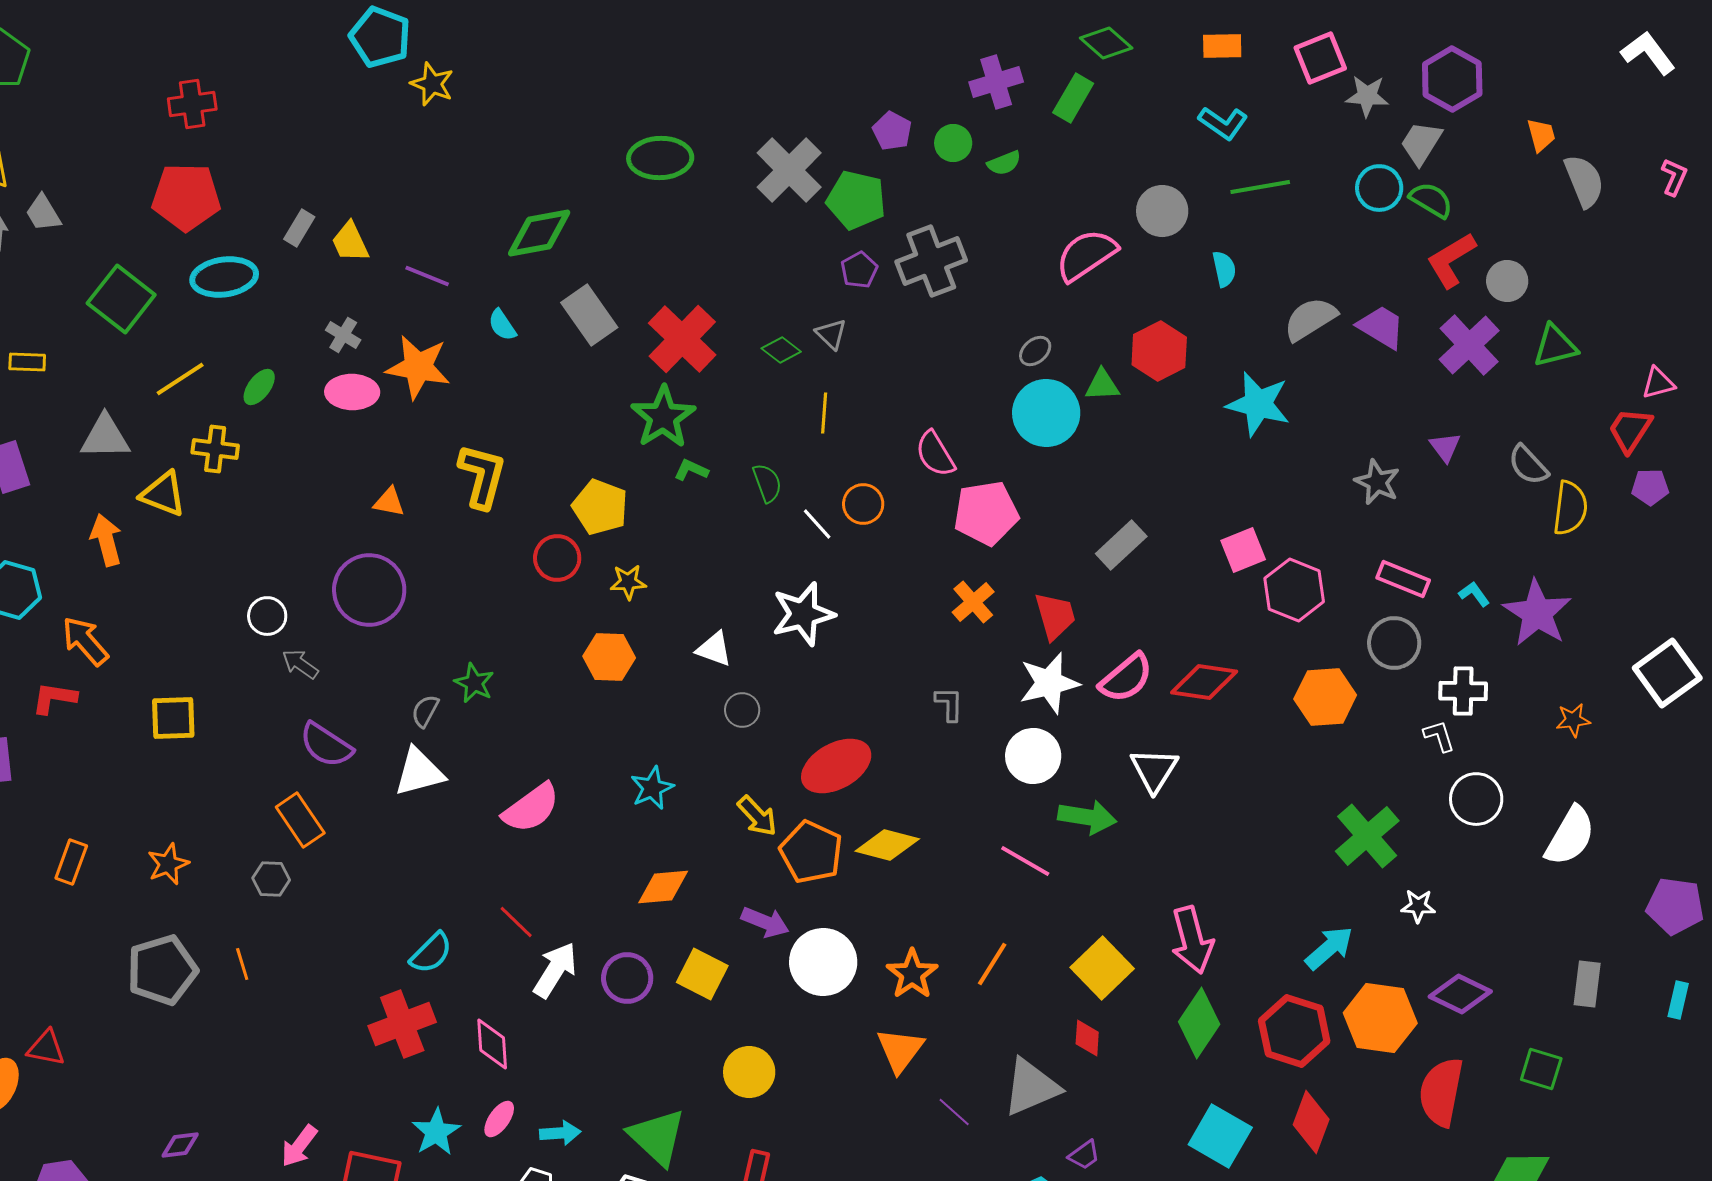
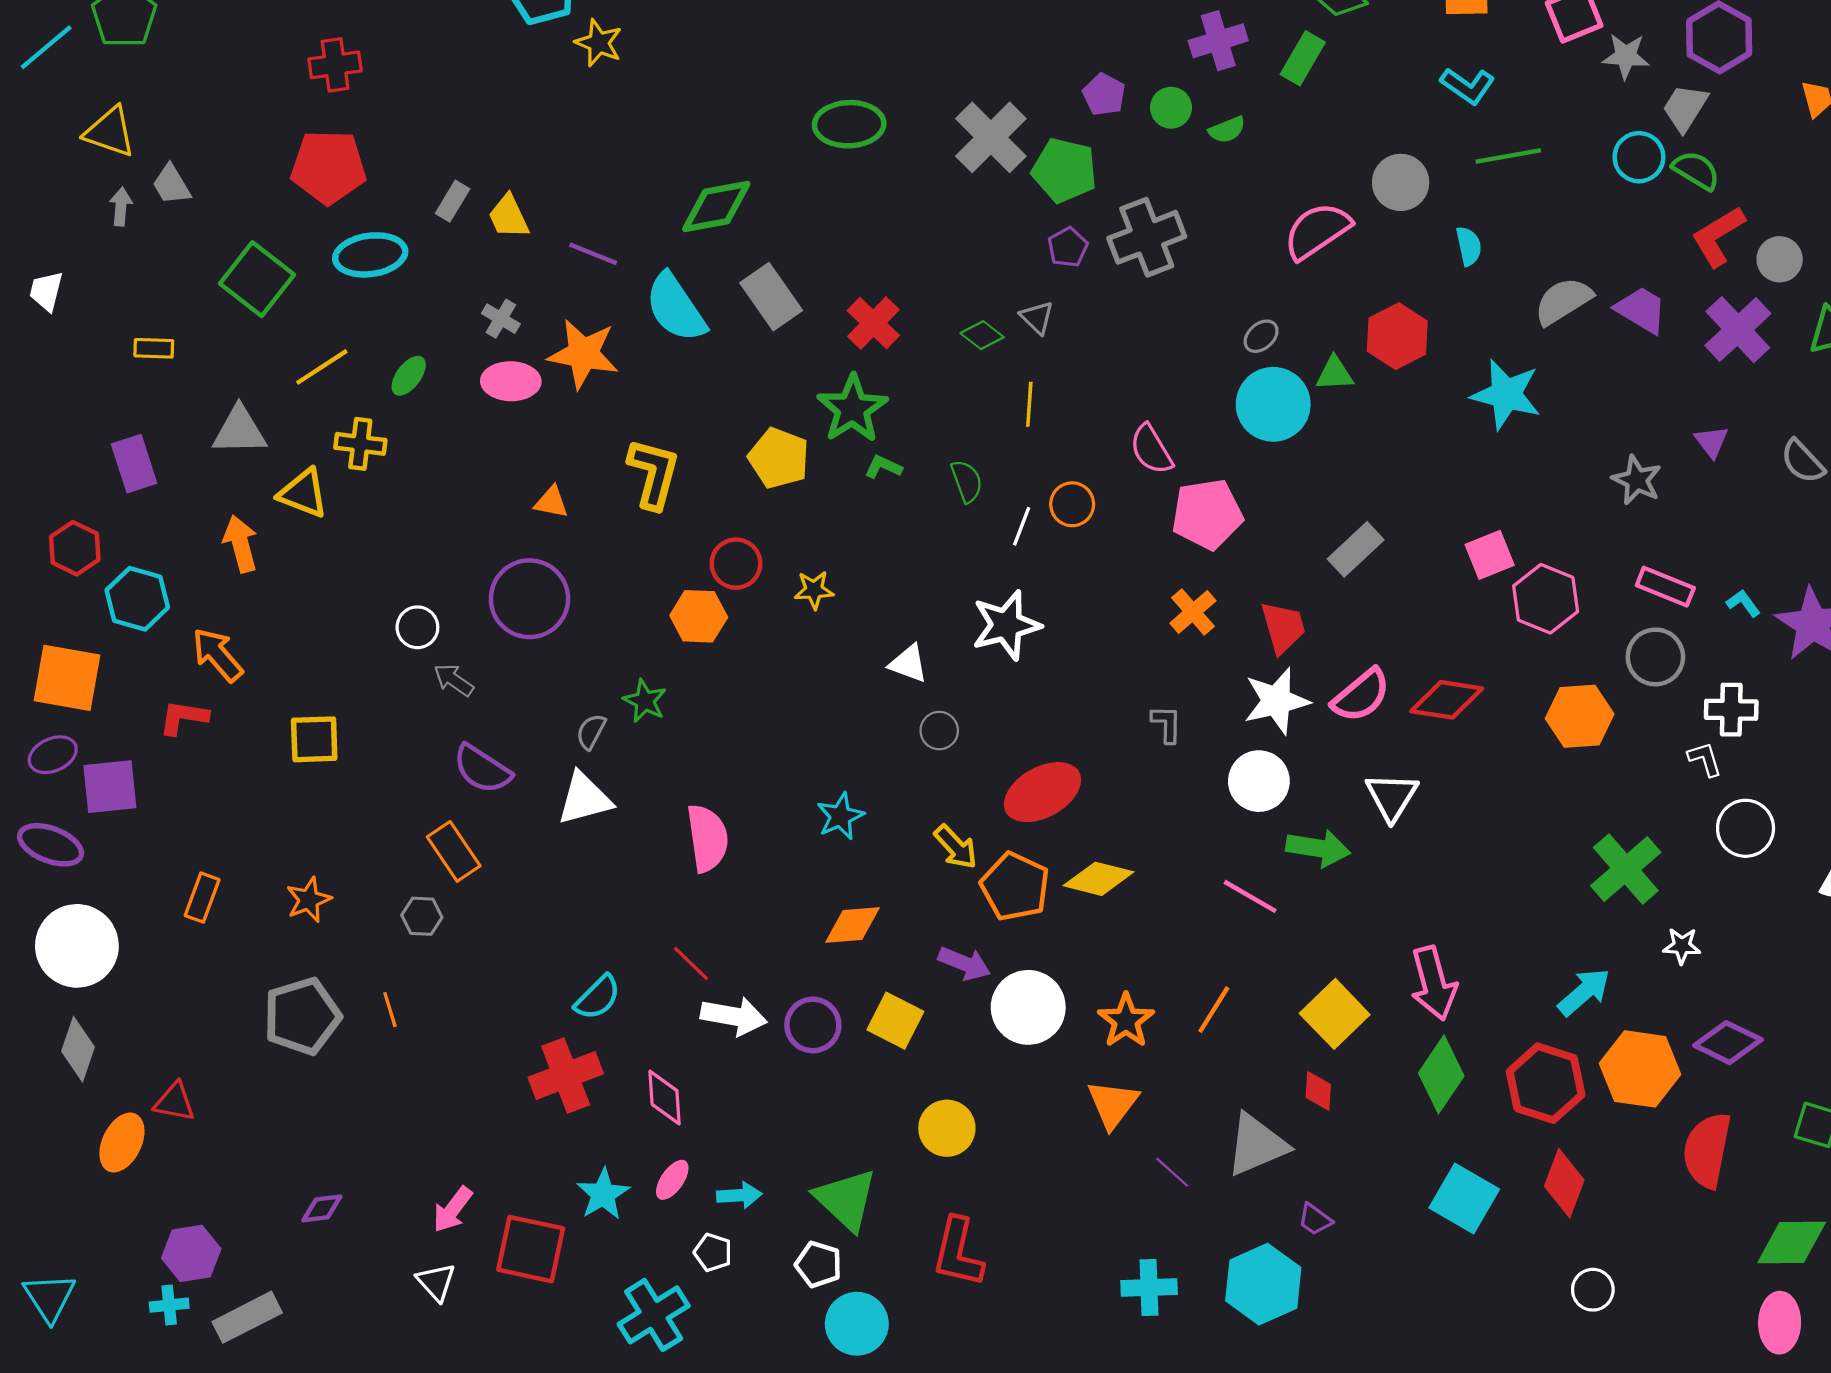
cyan semicircle: (502, 325) -> (676, 308), size x2.0
red cross: (682, 339) -> (873, 323), size x0.7
yellow pentagon: (600, 507) -> (779, 458), moved
white line: (817, 524) -> (1022, 526), turned 63
orange hexagon: (609, 657) -> (699, 616), moved
pink semicircle: (531, 808) -> (707, 838), turned -62
white arrow: (555, 970) -> (734, 1016), turned 68
purple trapezoid: (1084, 1155) -> (1315, 1219), turned 72

